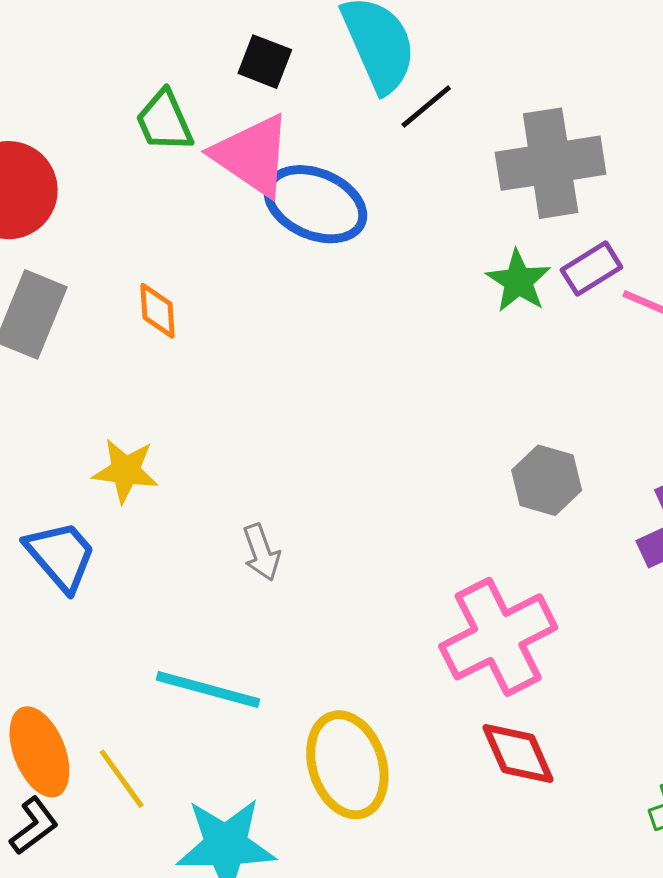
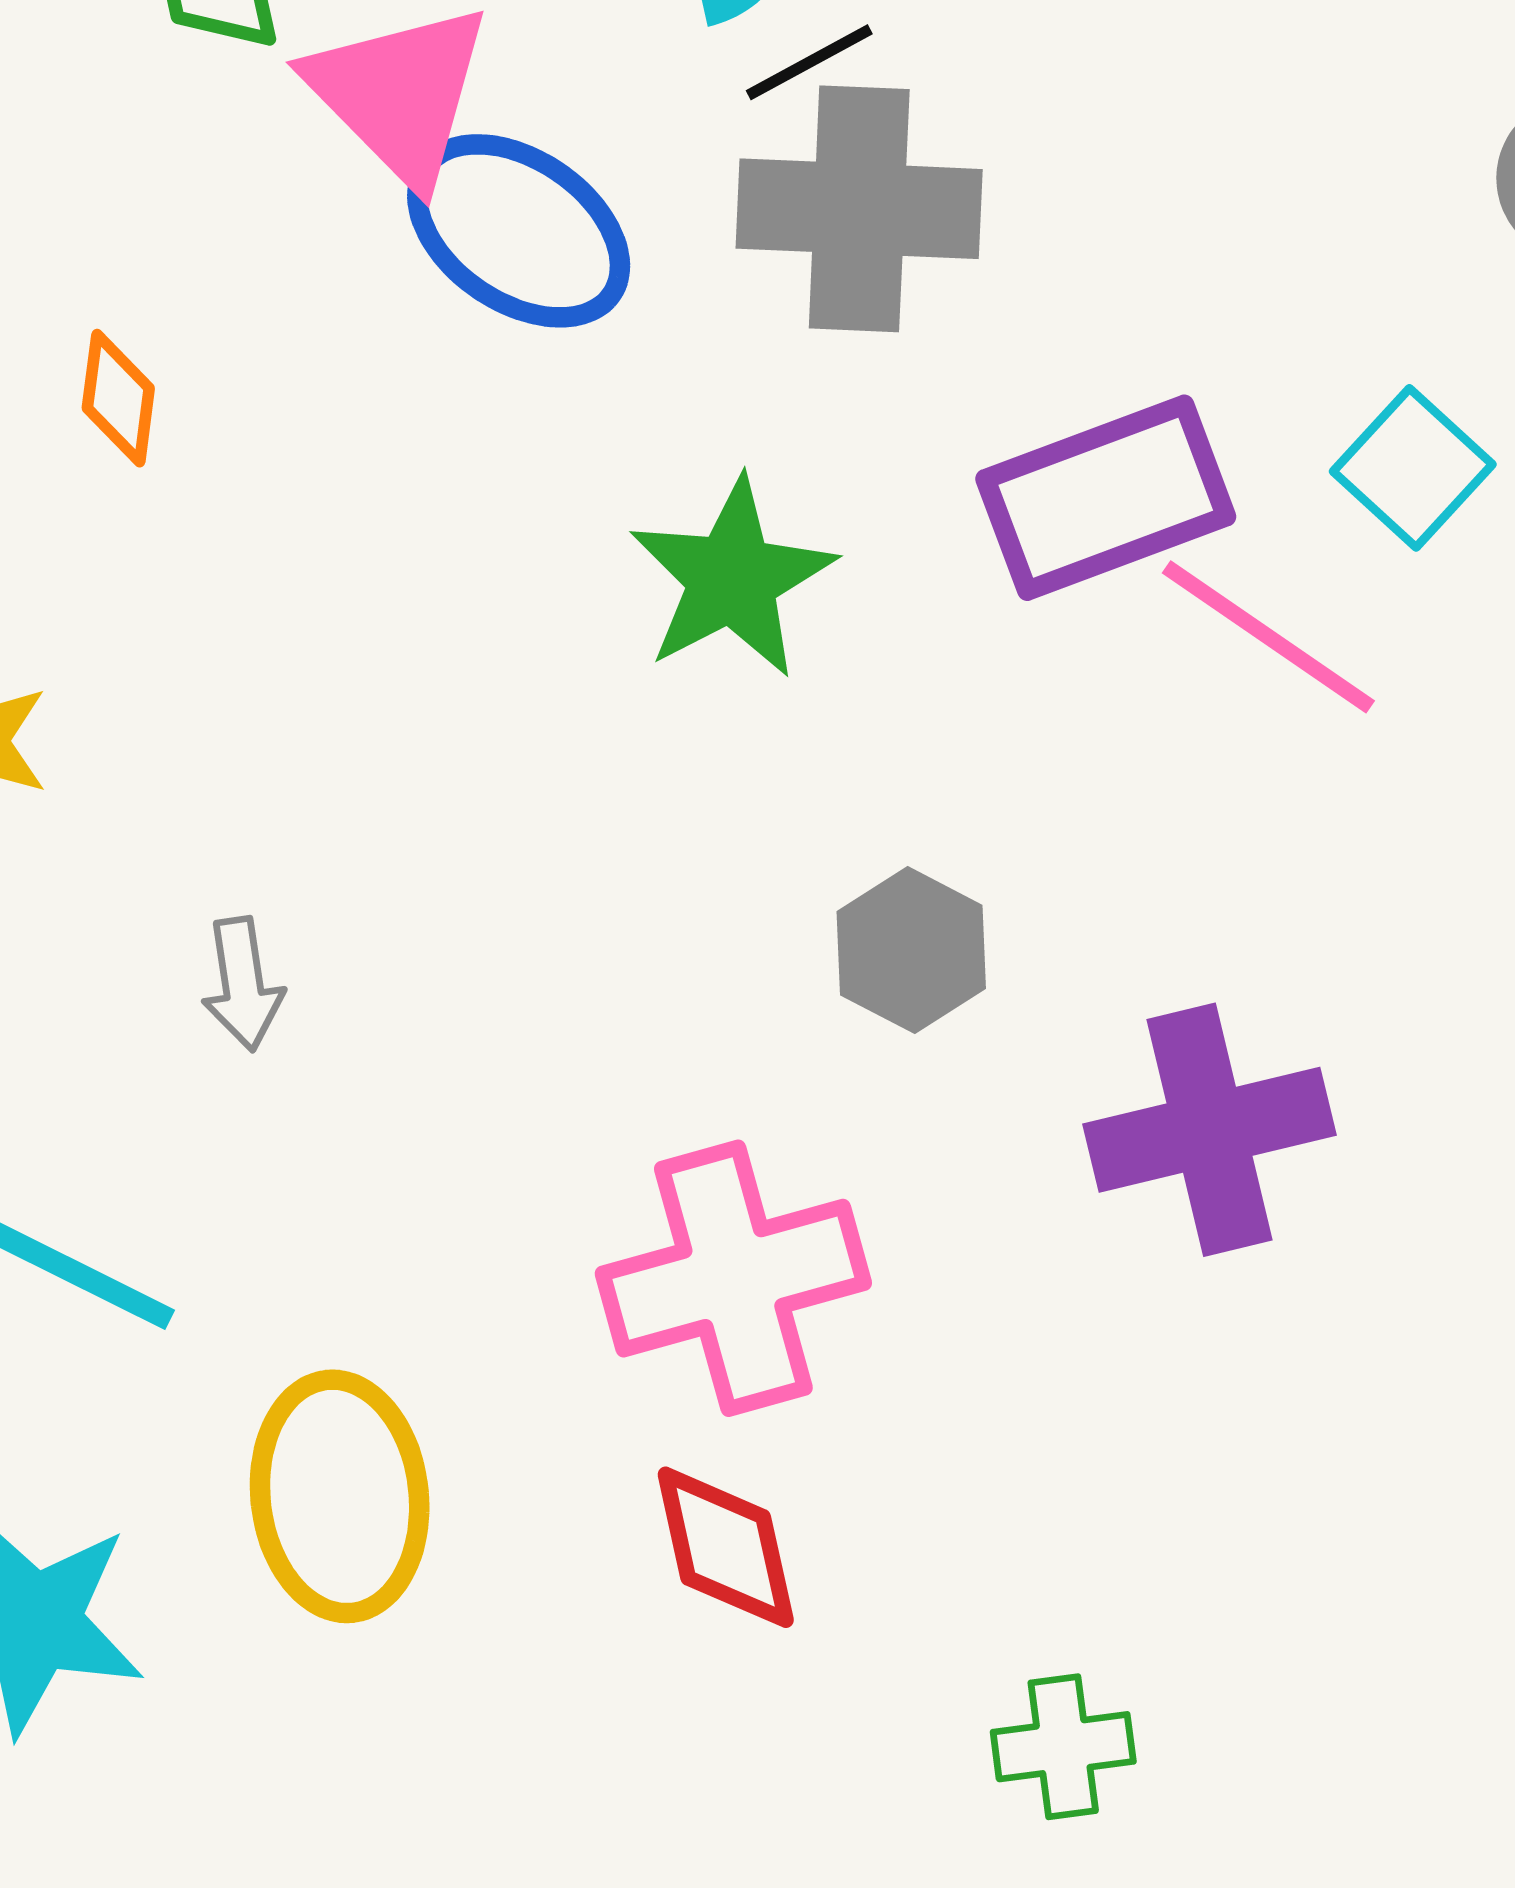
gray cross: (551, 163) -> (859, 209), moved
purple rectangle: (591, 269) -> (1106, 498), size x1.8
green star: (518, 281) -> (732, 578), moved, size x1.4

